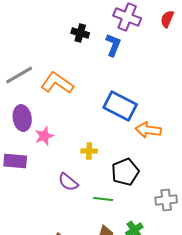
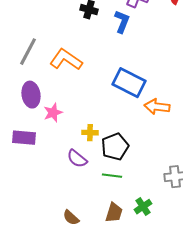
gray line: (19, 75) -> (28, 52), turned -32
yellow cross: (89, 151) -> (90, 133), moved
black pentagon: (125, 172) -> (115, 147), moved

